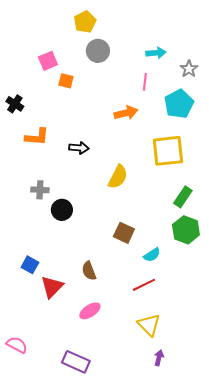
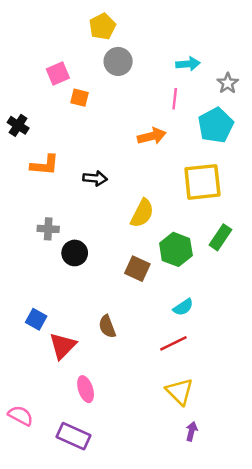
green hexagon: (186, 230) -> (176, 249), moved
brown square: (124, 233) -> (137, 269), moved
pink ellipse: (90, 311) -> (86, 389), moved, turned -75
purple rectangle: (76, 362) -> (73, 436), moved

